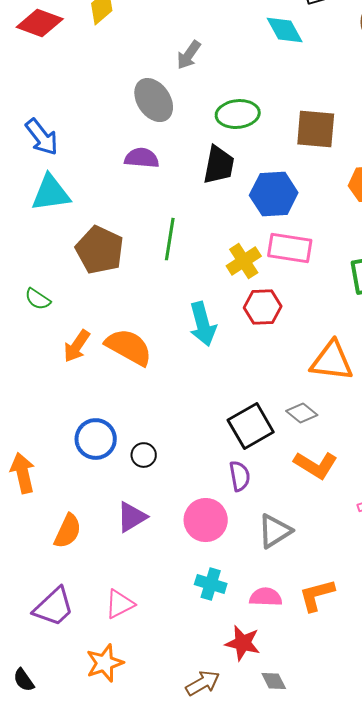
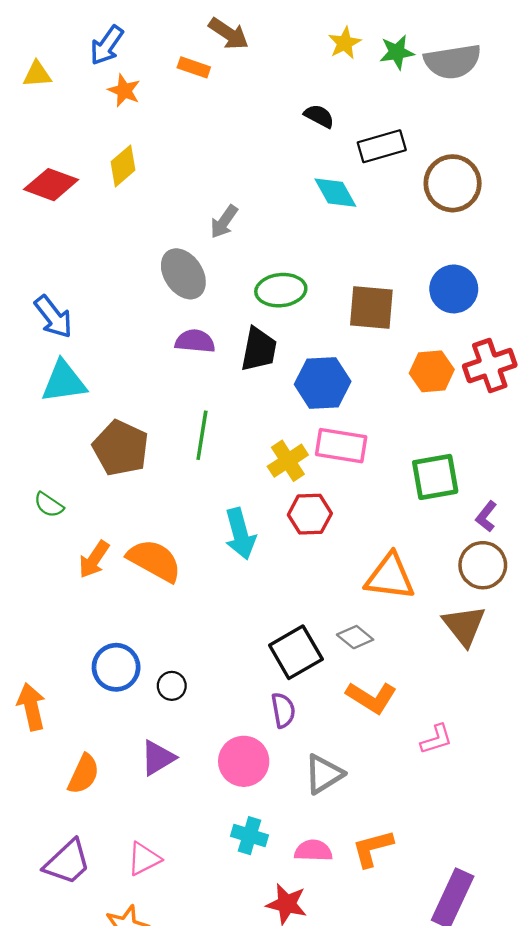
purple semicircle: (142, 158) -> (195, 341), moved

